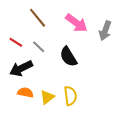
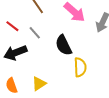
orange semicircle: (25, 92) -> (12, 86), moved, turned -126
yellow semicircle: (70, 96) -> (80, 67), moved

